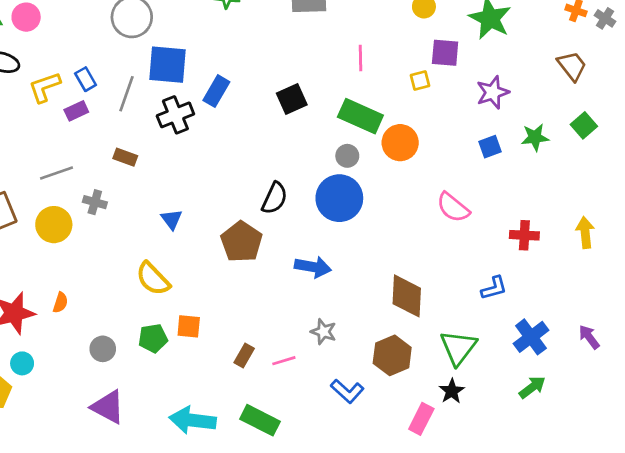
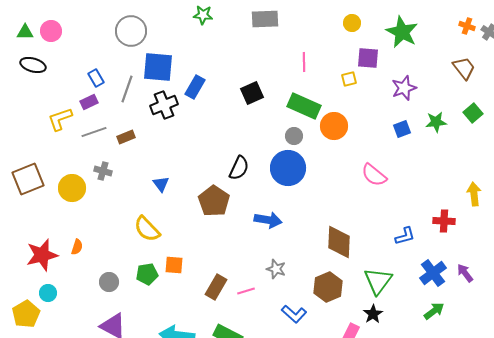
yellow L-shape: (45, 87) -> (60, 119), moved
brown rectangle: (125, 157) -> (126, 137), turned -42
gray line: (56, 173) -> (94, 132), moved
red cross: (524, 235) -> (444, 221), moved
purple arrow: (589, 337) -> (465, 273), moved
brown rectangle: (244, 355) -> (216, 287), size x1.4

